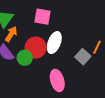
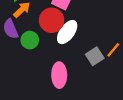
red circle: (36, 48) -> (52, 20), moved

